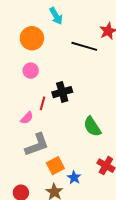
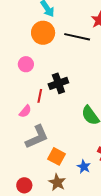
orange circle: (32, 38) -> (43, 33), moved
orange square: (55, 166) -> (56, 156), turned -30
blue star: (74, 177) -> (84, 167), moved

